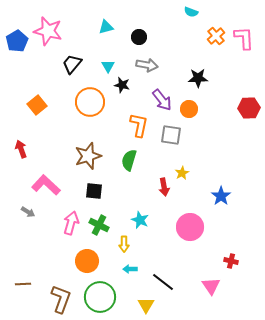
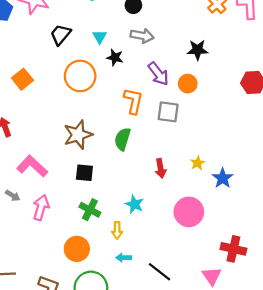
yellow star: (182, 173) -> (198, 163), moved
pink arrow: (71, 223) -> (41, 208), moved
red cross: (231, 261) -> (233, 249), size x1.6

